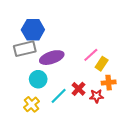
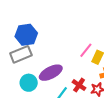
purple ellipse: (52, 58) -> (51, 73), moved
cyan circle: (38, 79) -> (29, 83), moved

